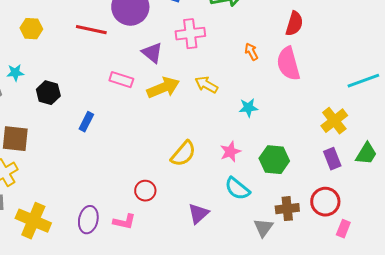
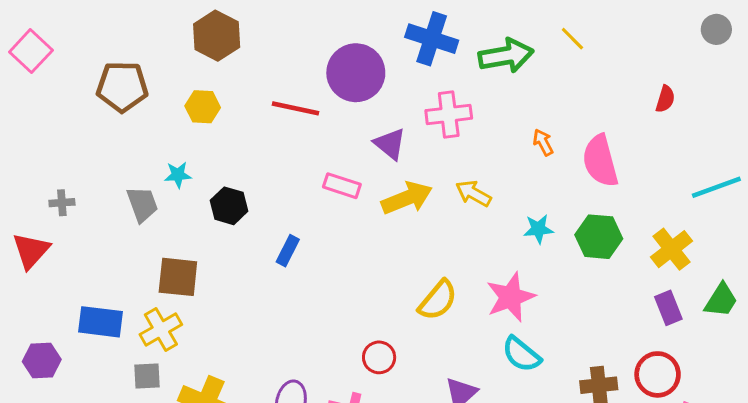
red semicircle: (294, 24) -> (665, 99), moved, size x0.7
pink star: (230, 152) -> (511, 297), size x1.5
green hexagon: (274, 160) -> (599, 237), moved

